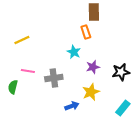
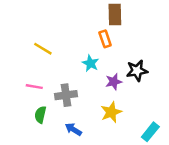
yellow line: (22, 40) -> (43, 49), moved, turned 56
black star: (121, 72) -> (137, 71), moved
green semicircle: (13, 87) -> (40, 115), moved
blue arrow: (72, 106) -> (73, 129), moved, turned -128

